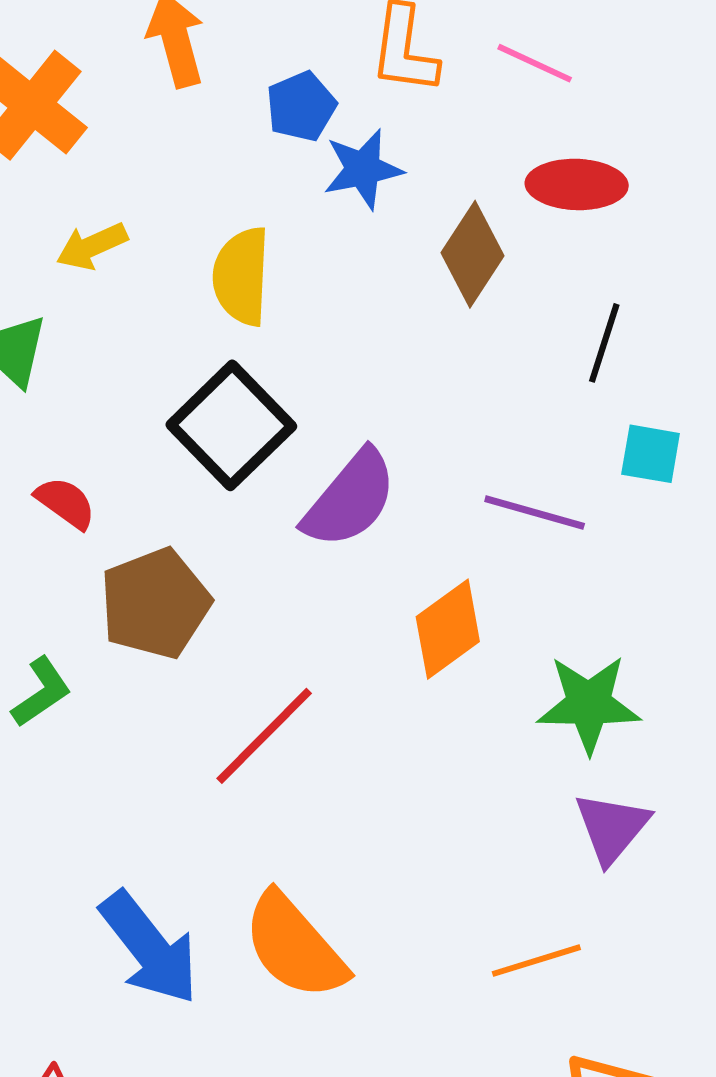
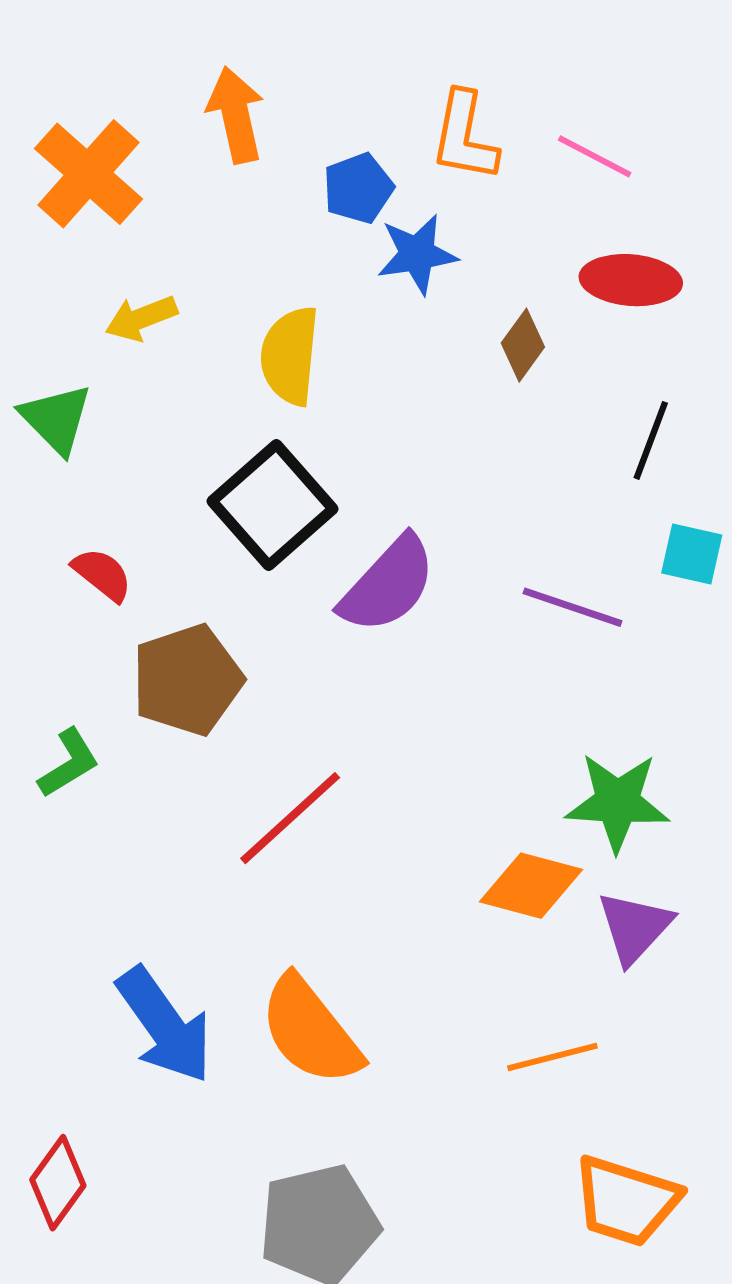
brown diamond: (472, 254) -> (523, 345), size x0.7
orange diamond: (448, 629) -> (531, 886), moved, turned 48

